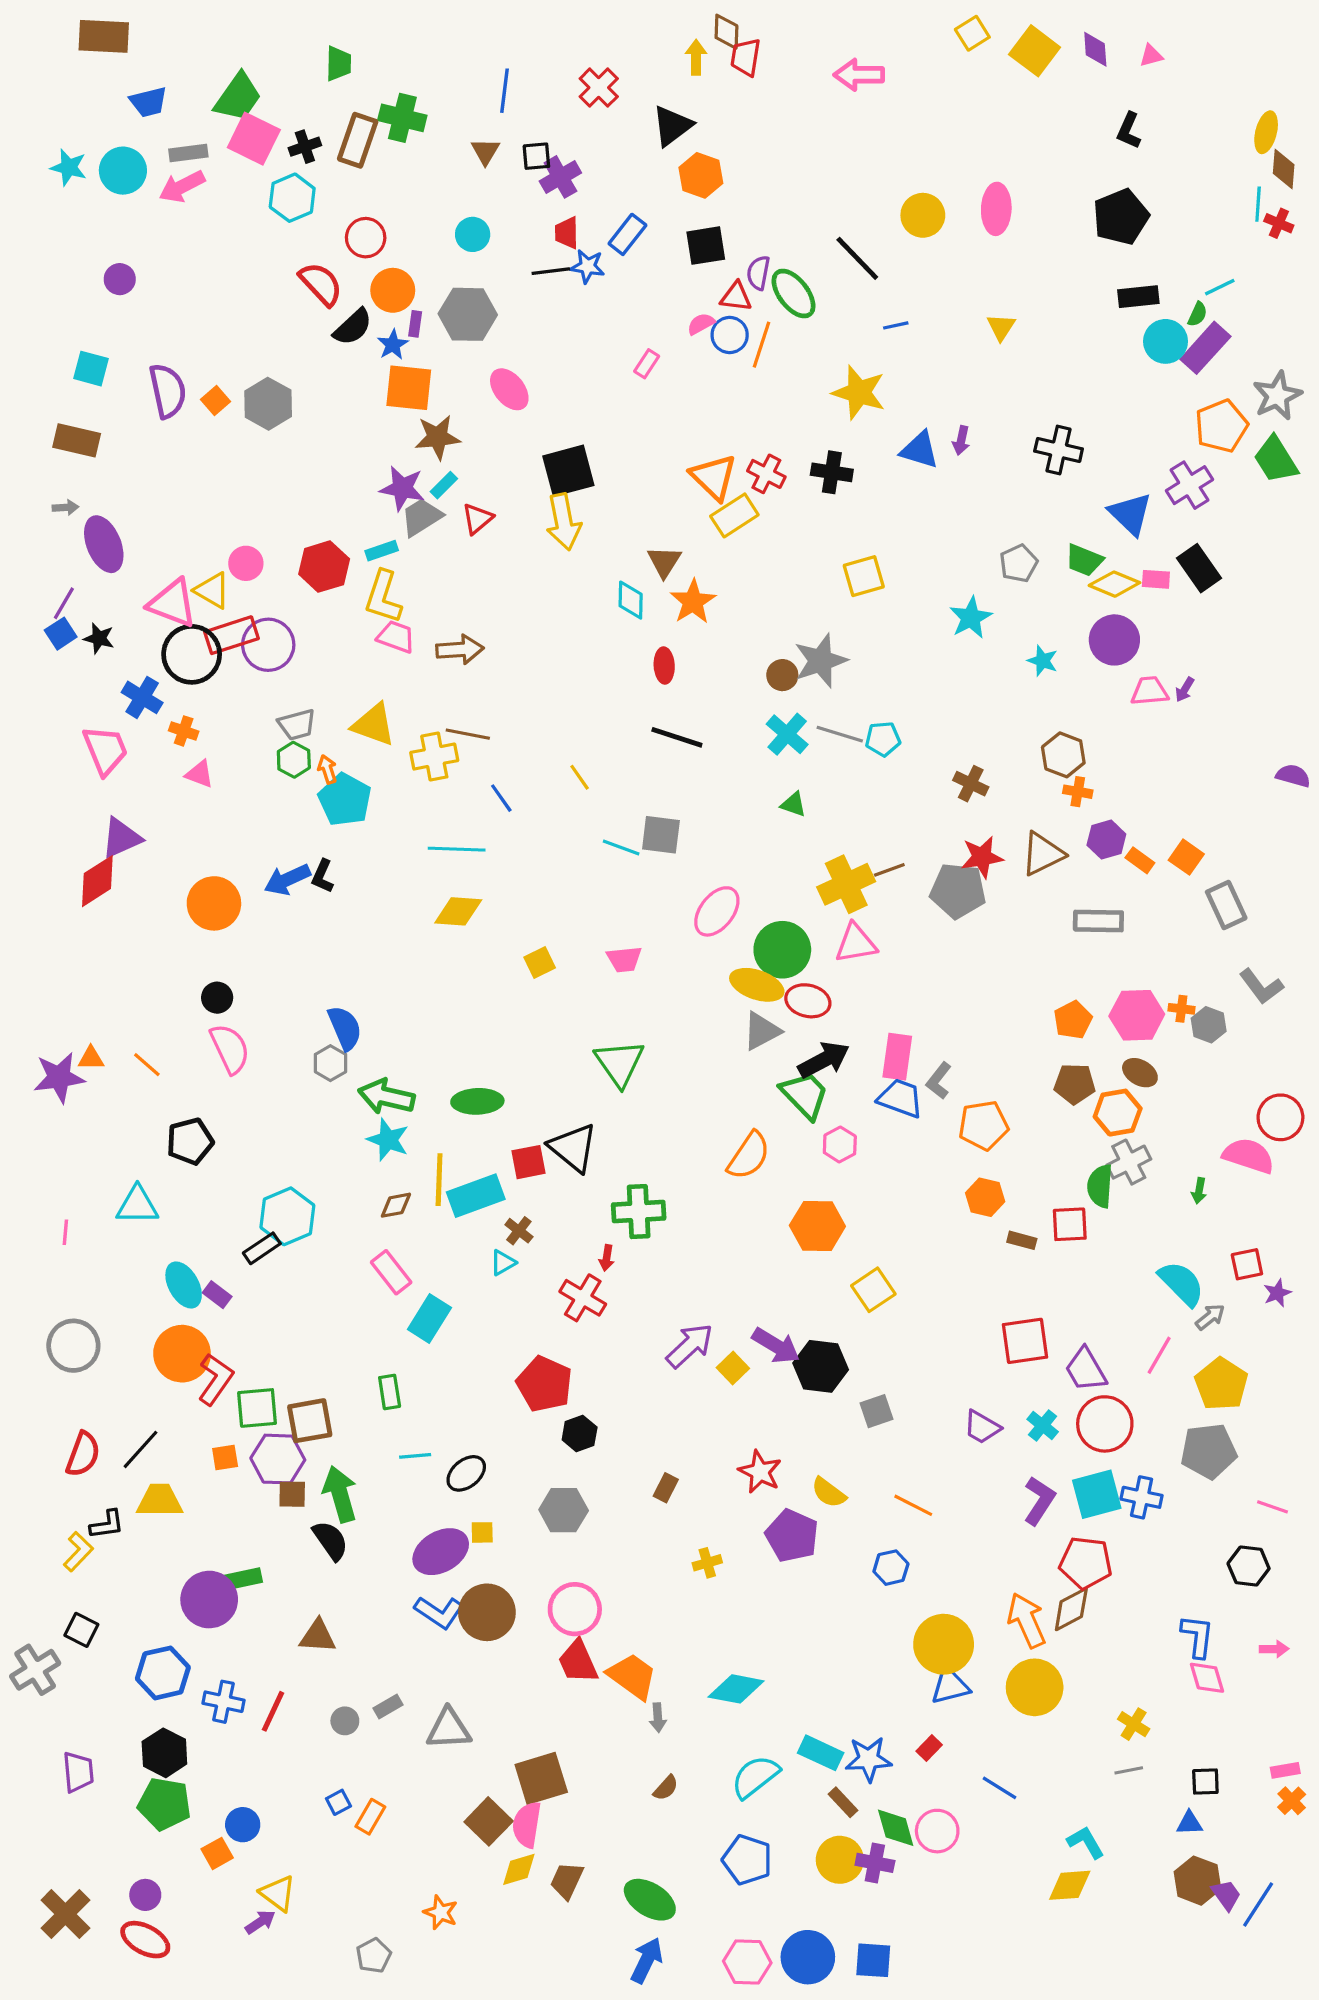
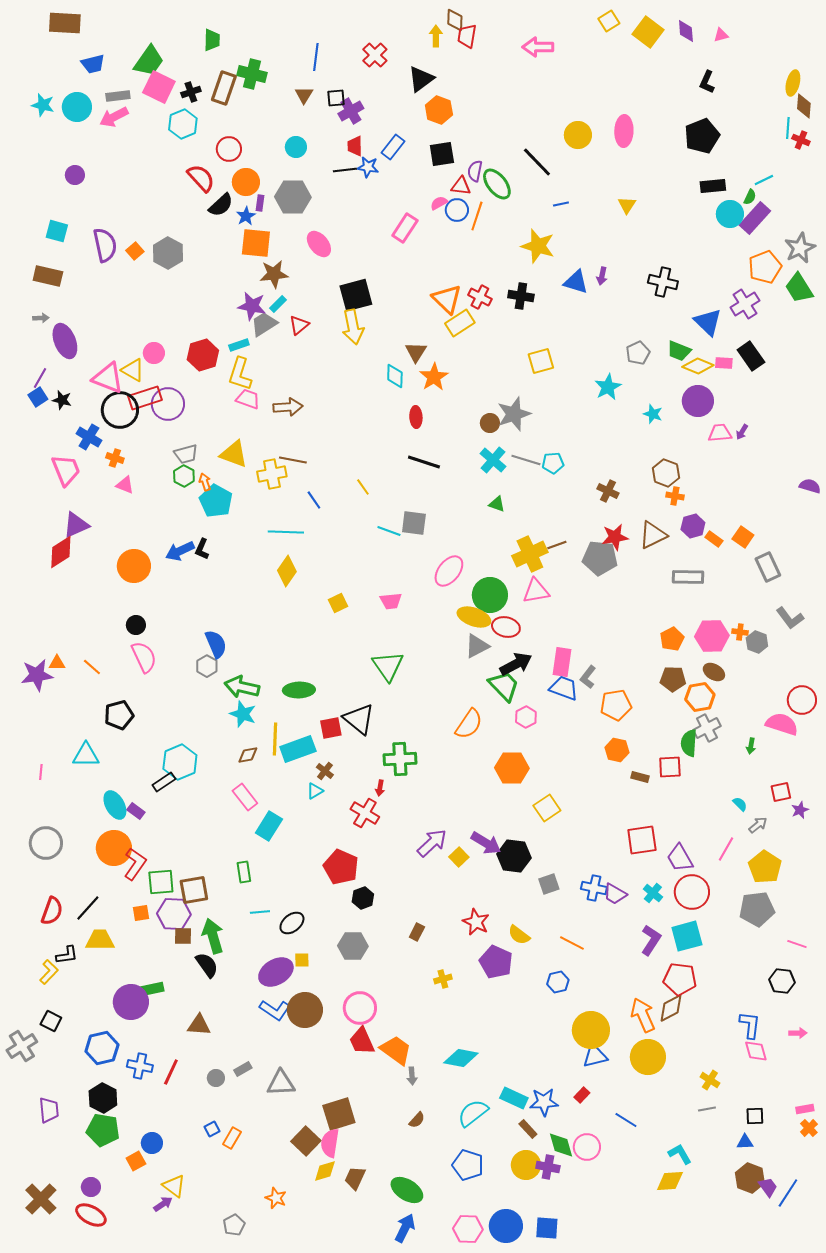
pink rectangle: (647, 364) -> (405, 228), size x1.6
yellow diamond: (458, 911) -> (287, 571), turned -60
cyan semicircle: (1181, 1283) -> (740, 804), size x0.5
blue cross: (1142, 1497) -> (594, 888), moved

